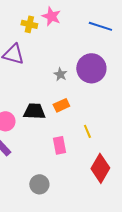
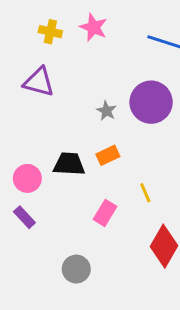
yellow cross: (29, 24) -> (50, 32), moved
pink rectangle: (59, 145) -> (105, 213), turned 42

